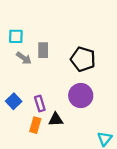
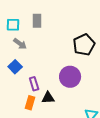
gray rectangle: (43, 50) -> (37, 21), moved
black pentagon: (83, 59) -> (84, 45), moved, turned 30
blue square: (14, 101) -> (15, 67), moved

